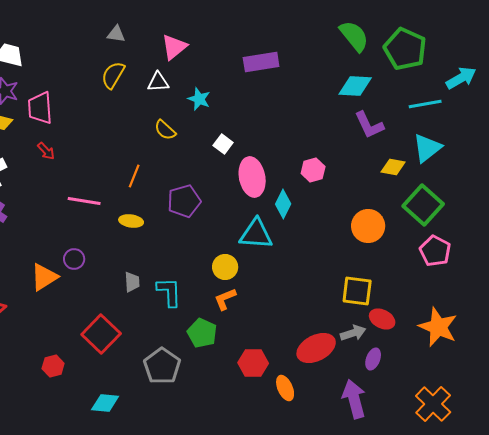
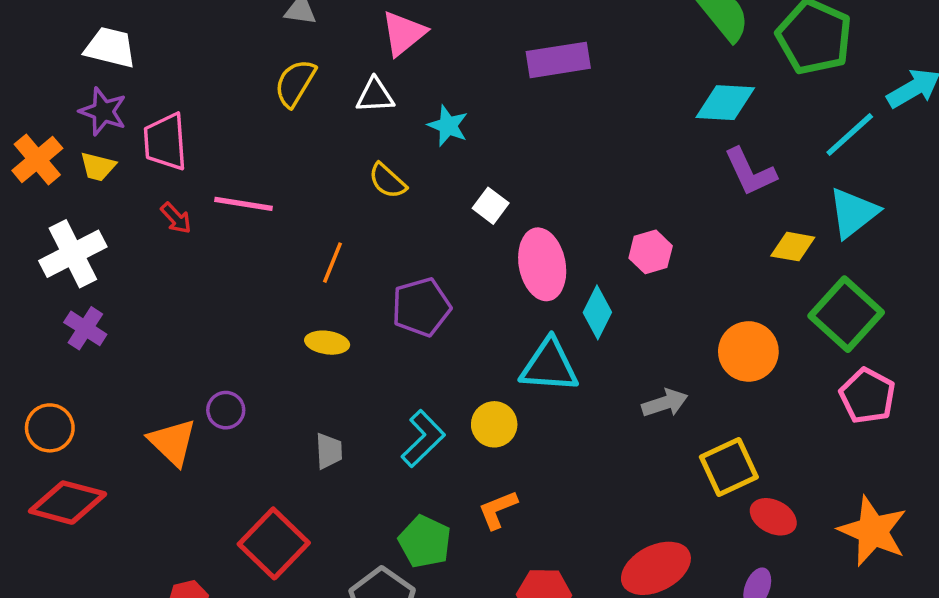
cyan line: (425, 104) -> (850, 135), turned -32
pink line: (84, 201) -> (244, 204), moved
orange triangle: (44, 277) -> (172, 442), turned -44
yellow square: (357, 291) -> (729, 467), turned -32
cyan L-shape: (169, 292) -> (423, 439), moved, turned 48
orange L-shape: (225, 299) -> (498, 510), moved
green pentagon: (202, 333) -> (425, 542), moved
gray arrow: (353, 333) -> (665, 403), moved

